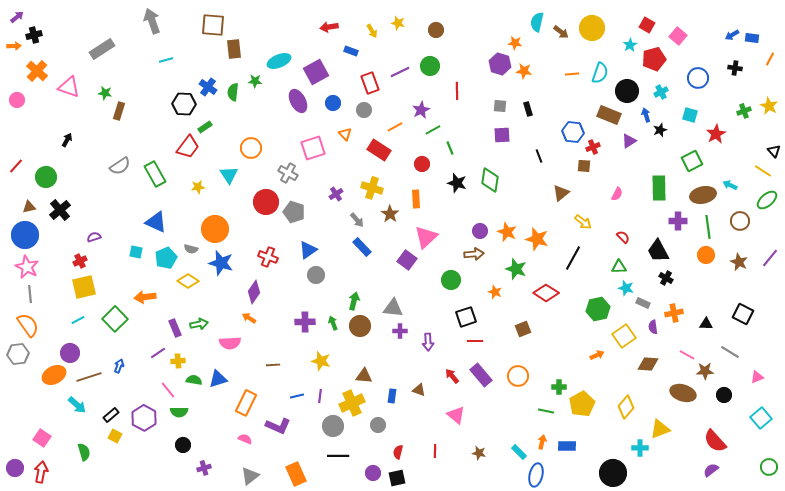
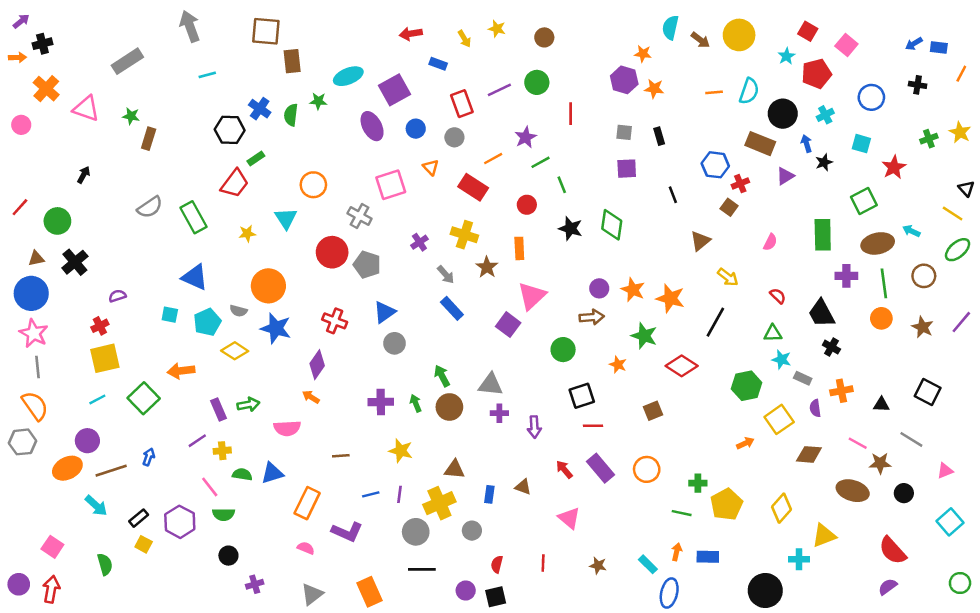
brown square: (584, 166) -> (729, 207), turned 32
green arrow: (354, 301) -> (442, 376), turned -42

